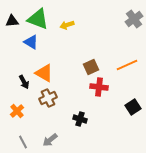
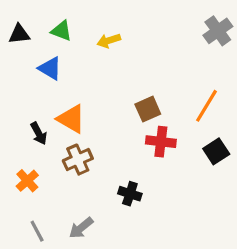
green triangle: (38, 19) -> (62, 31), size x0.6
orange line: (127, 65) -> (206, 106), turned -35
black square: (133, 107) -> (216, 151), moved

